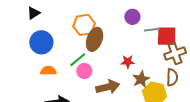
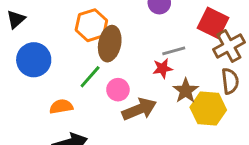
gray line: (152, 30) -> (174, 51), moved
red square: (167, 36) -> (213, 23), turned 35
orange semicircle: (48, 71) -> (61, 107), moved
pink circle: (84, 71) -> (118, 90), moved

